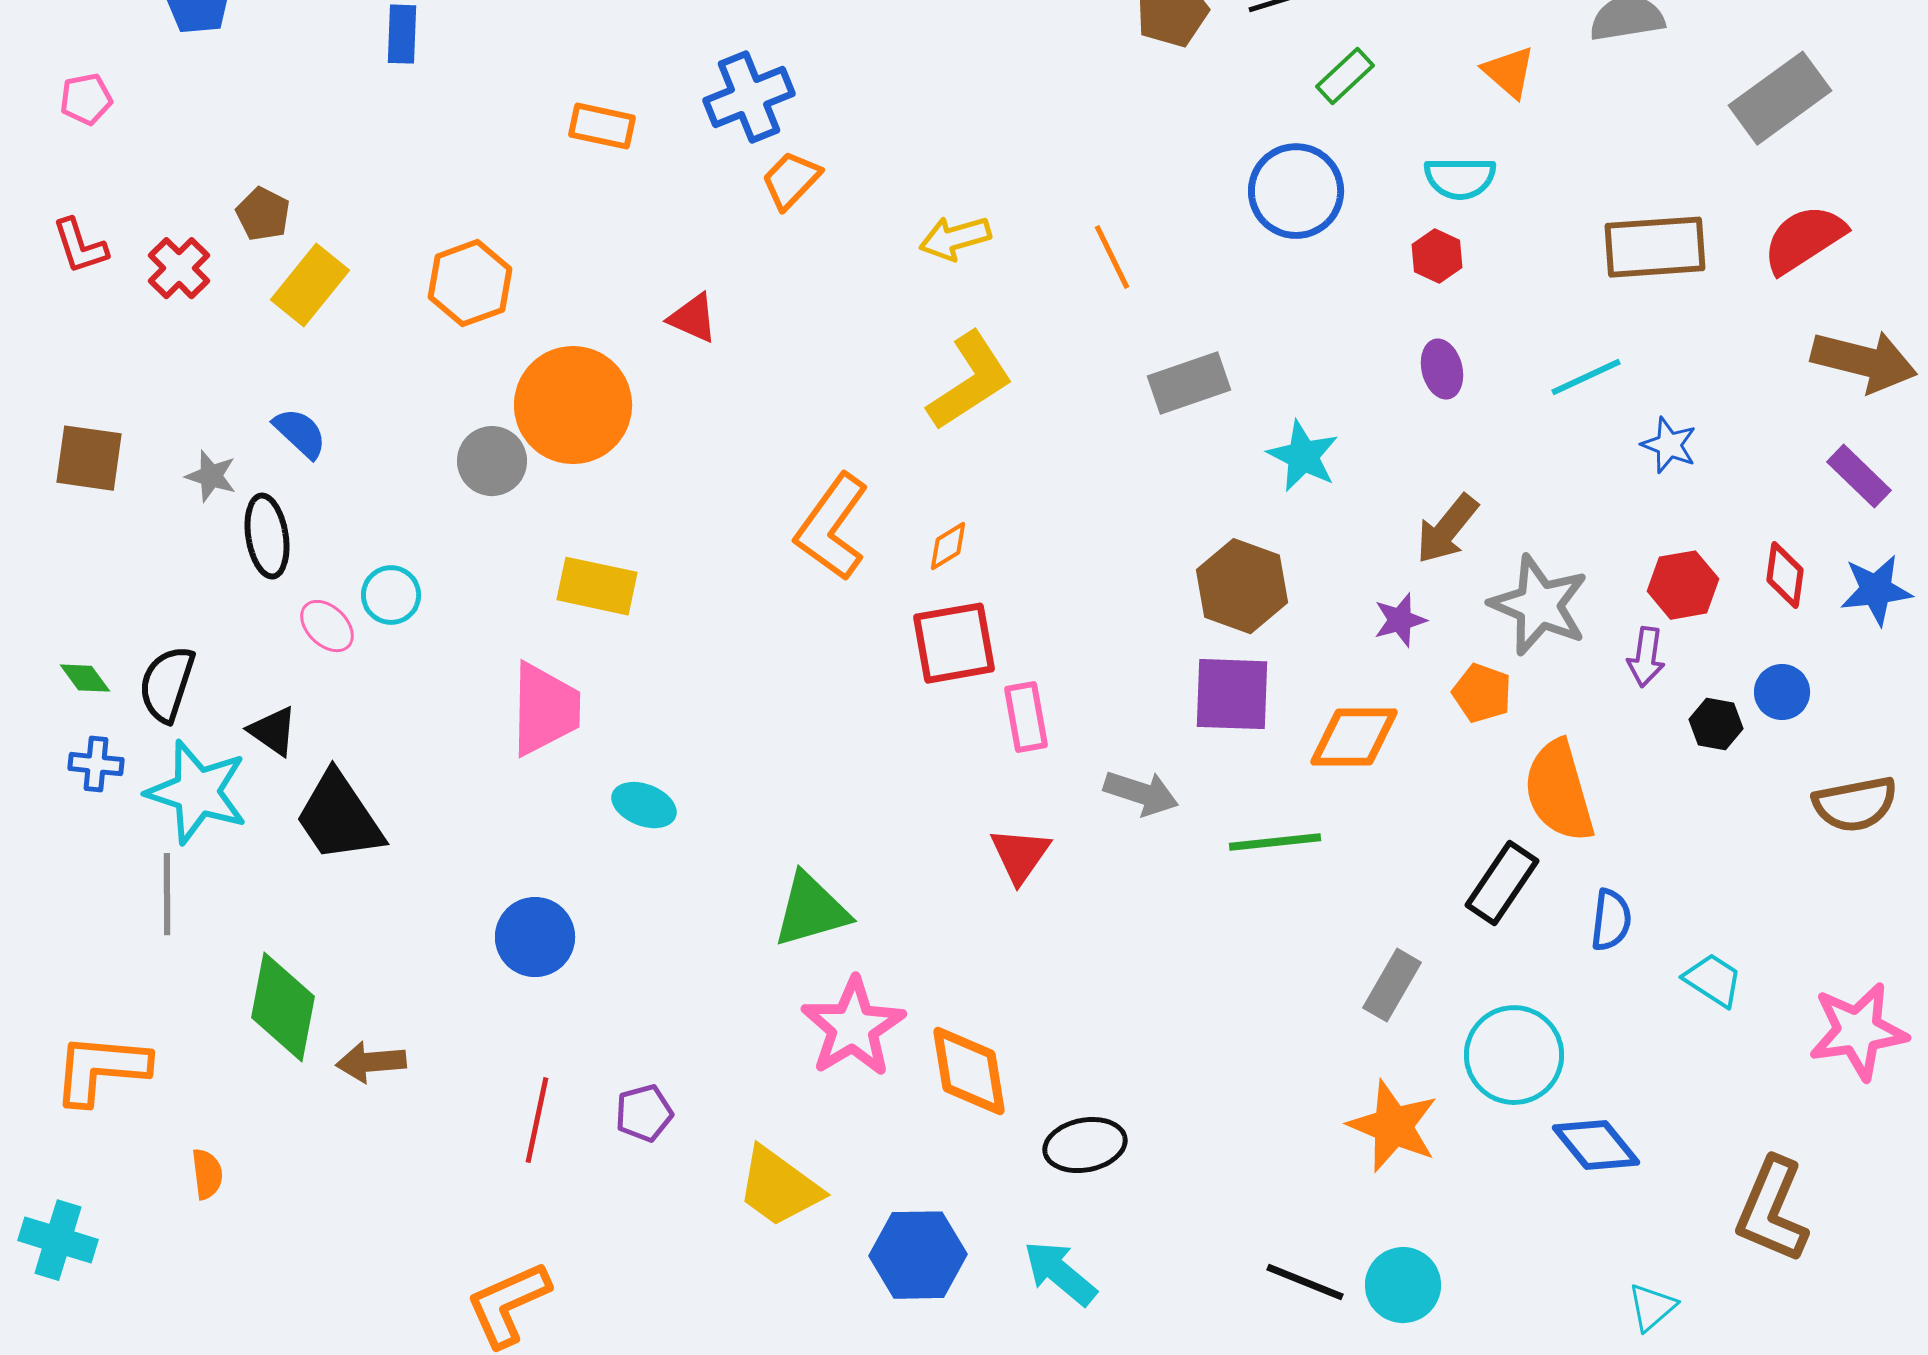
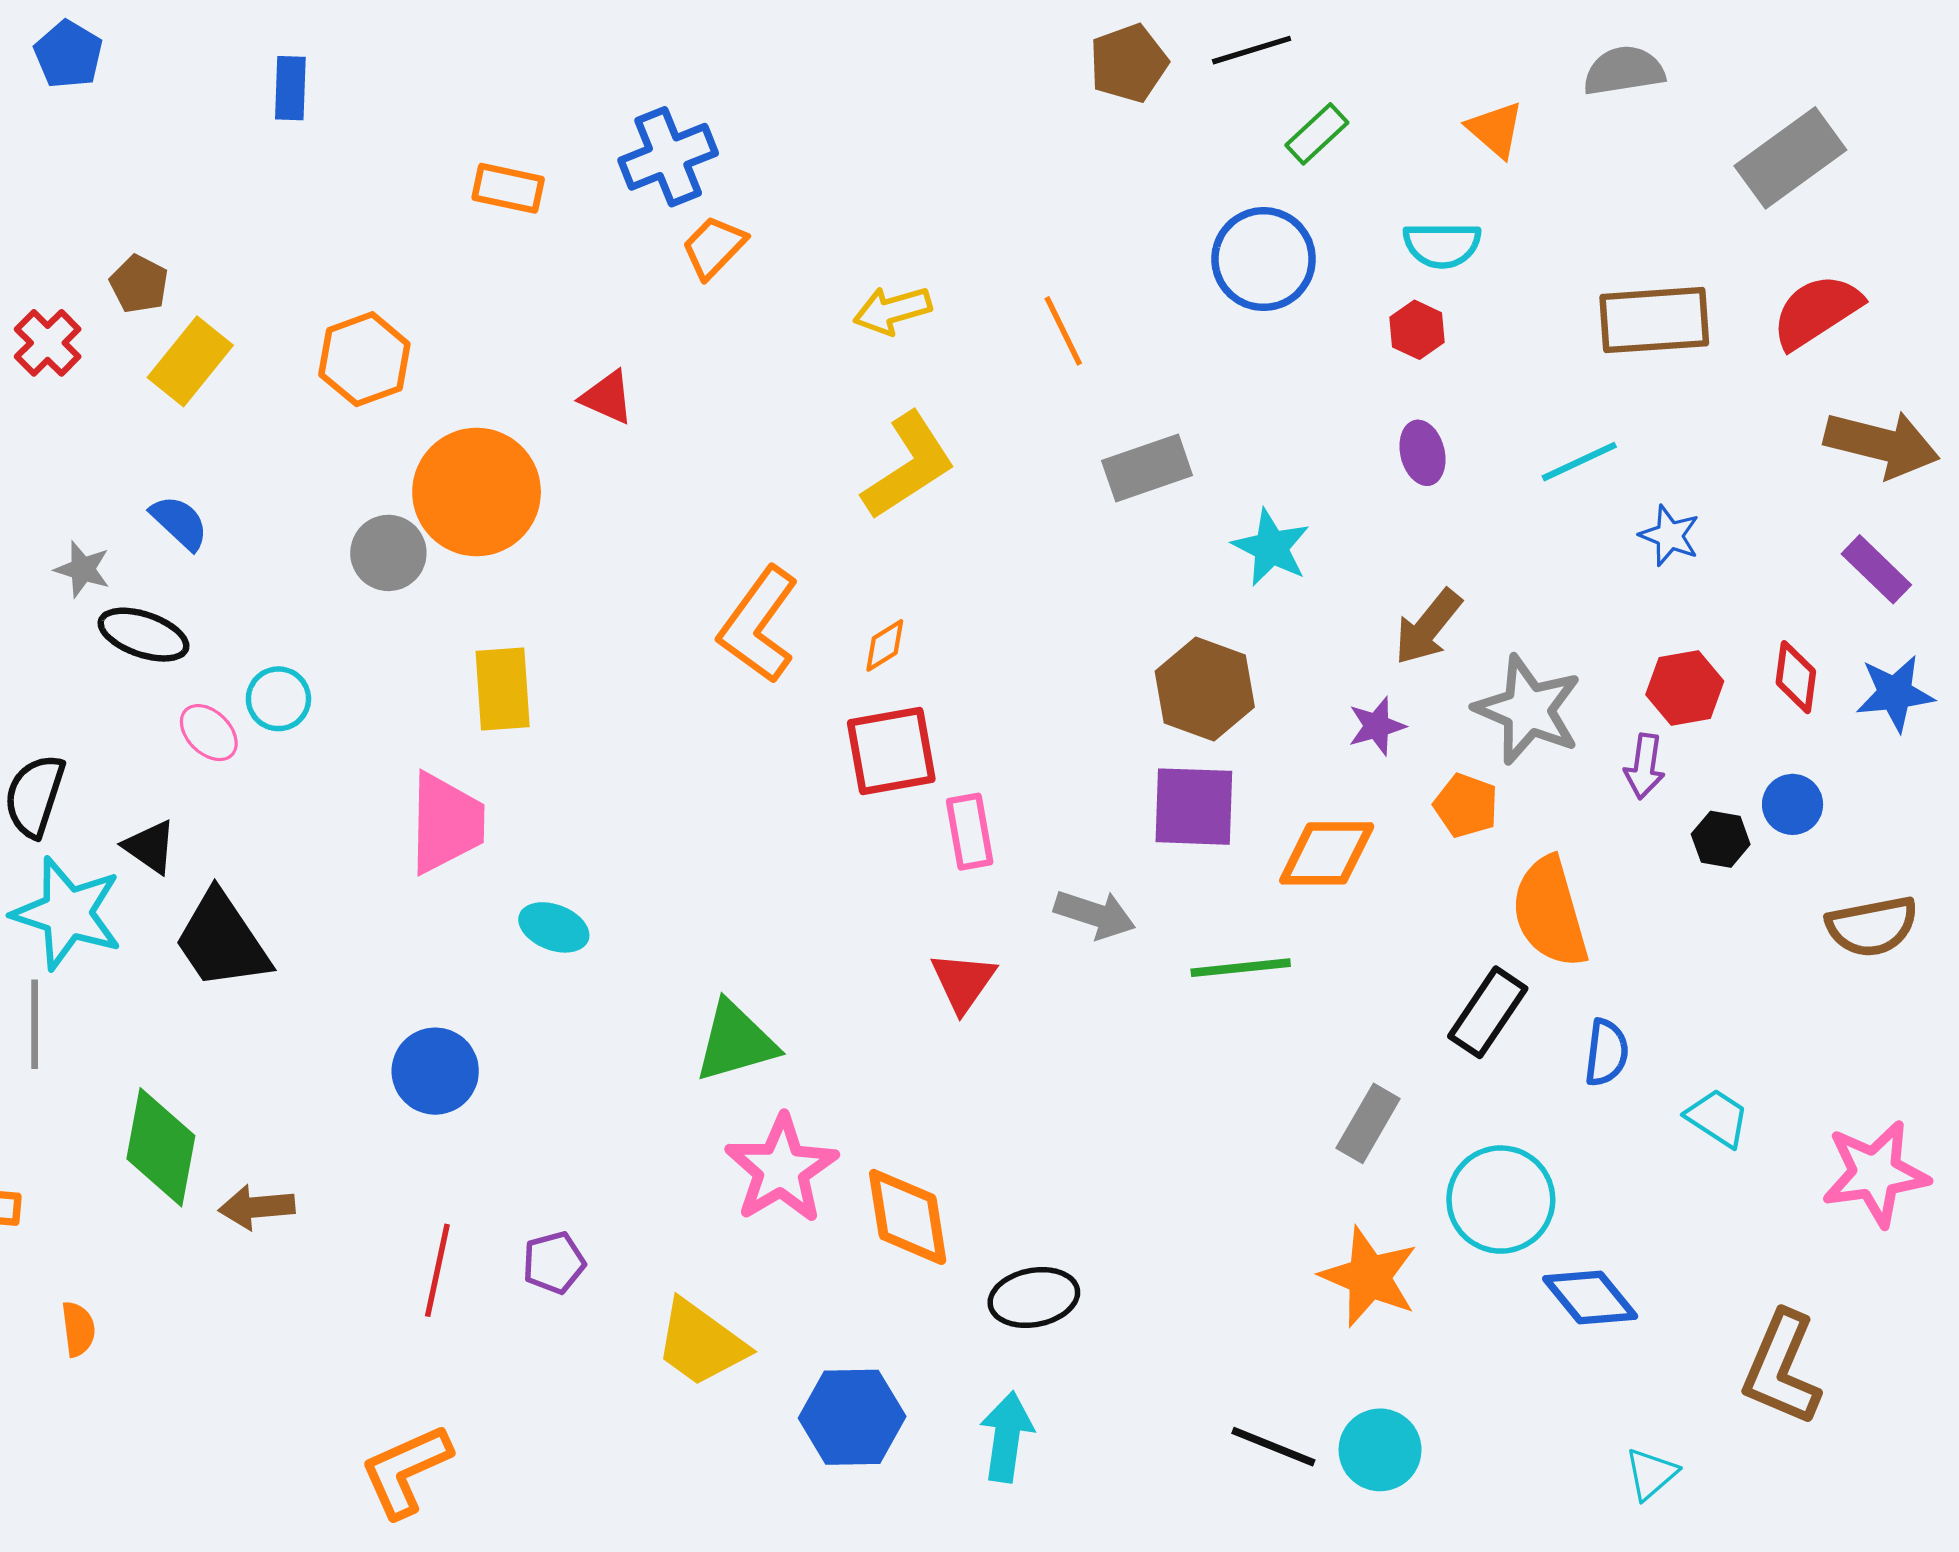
black ellipse: (267, 536) -> (143, 635), turned -62
yellow rectangle: (597, 586) -> (503, 689), turned 74
cyan arrow: (1060, 1273) -> (1007, 1437), turned 58

